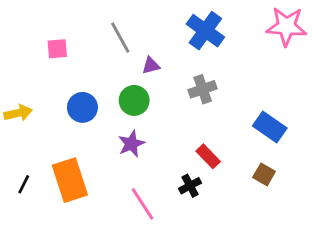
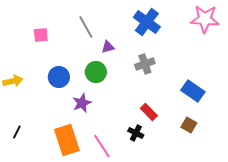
purple star: (131, 144) -> (82, 103), moved
orange rectangle: (70, 180) -> (67, 140), moved
black cross: (190, 186) -> (136, 133), turned -35

